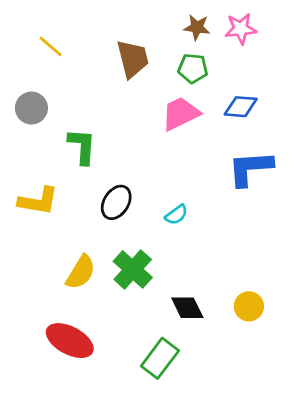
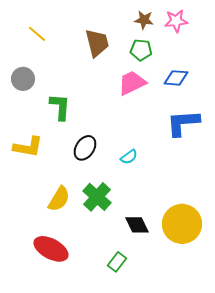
yellow circle: (249, 306) -> (182, 224), size x1.8
green rectangle: (160, 358) -> (117, 262), size x0.7

